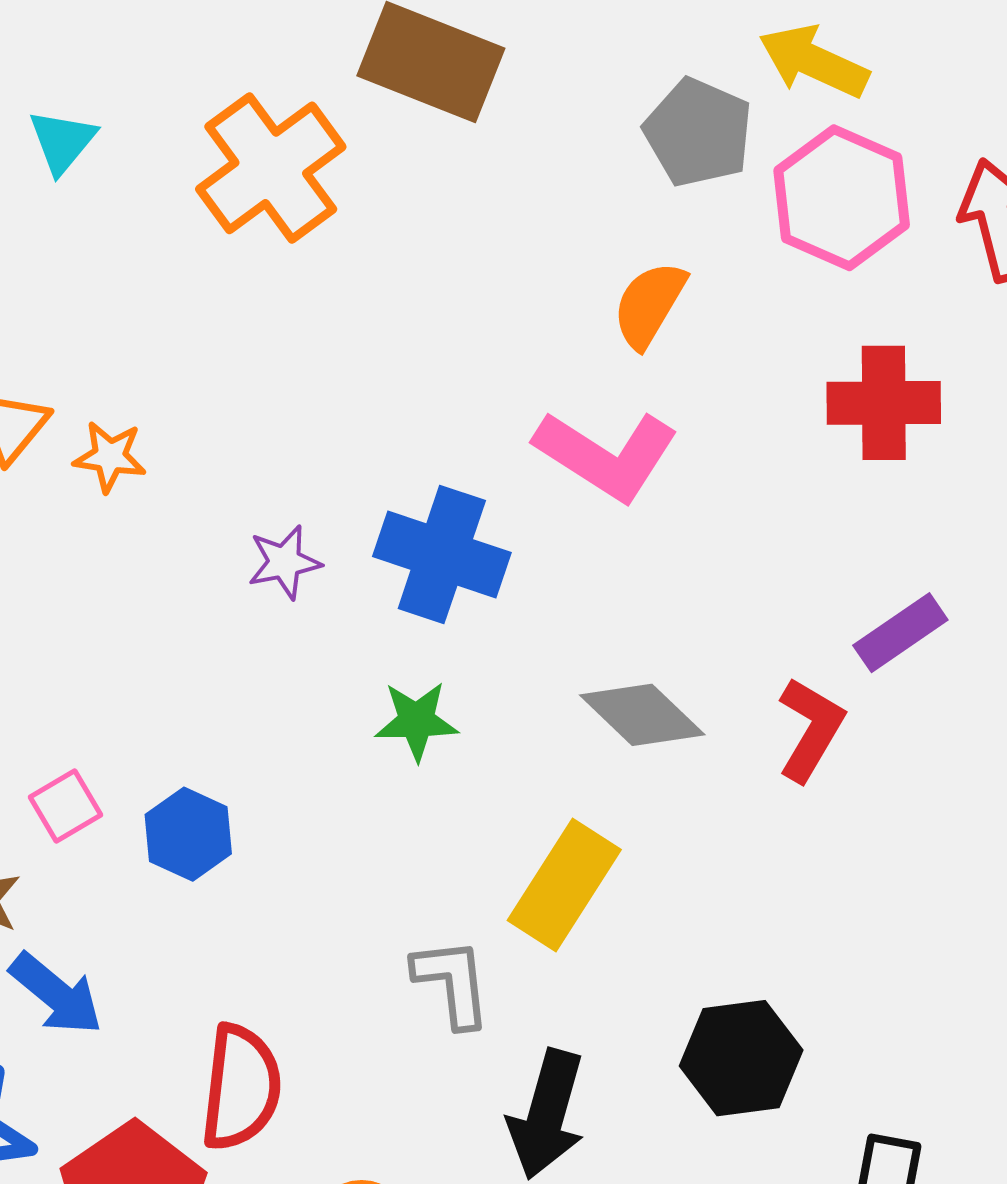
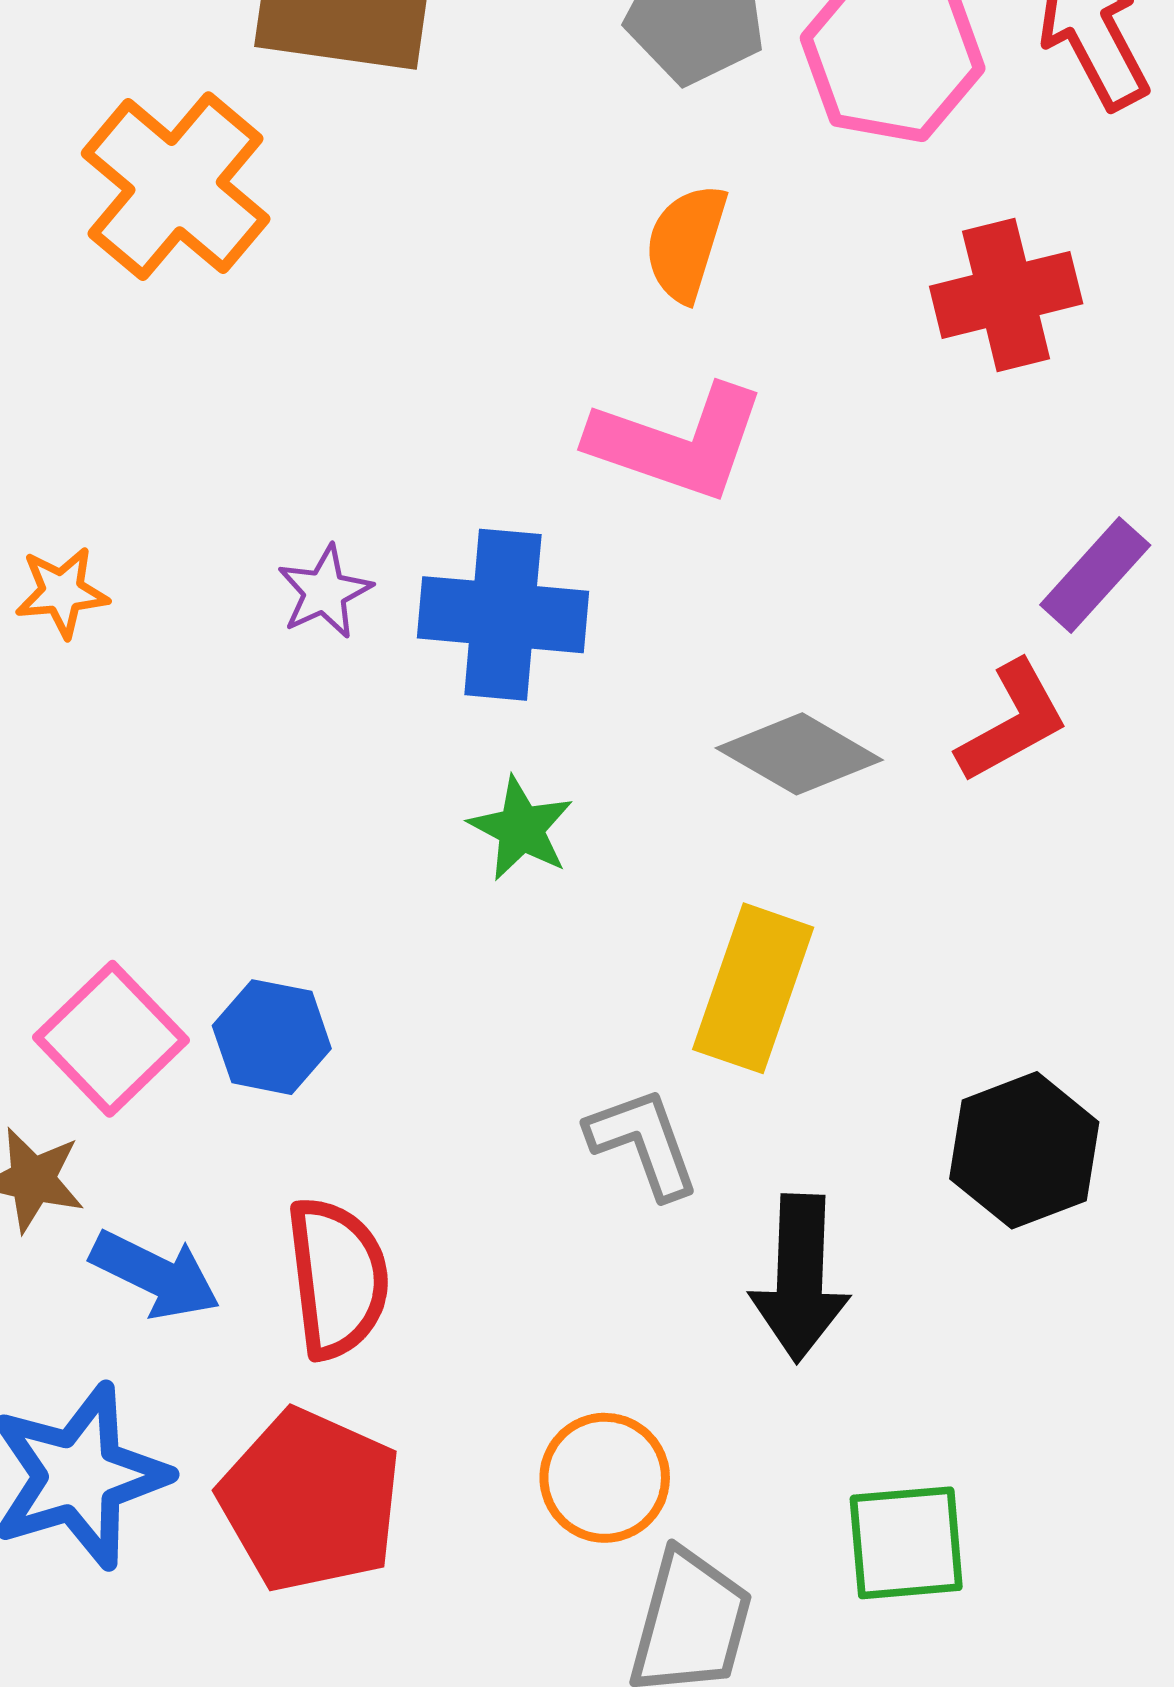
purple star: (284, 562) -> (325, 592), moved
green star: (416, 721) -> (521, 829), turned -30
red L-shape: (811, 729) -> (1012, 722), turned 44
pink square: (66, 806) -> (111, 1039), size x1.6
red semicircle: (241, 1087) -> (337, 1278), moved

